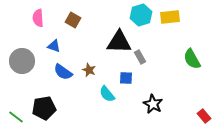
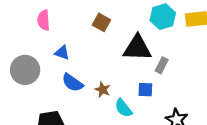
brown square: (73, 20) -> (101, 22), moved
gray rectangle: (140, 57) -> (162, 65), turned 56
brown star: (89, 70) -> (103, 90), moved

